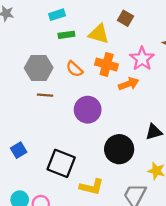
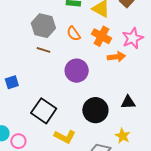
blue square: (19, 150) -> (12, 82), moved

